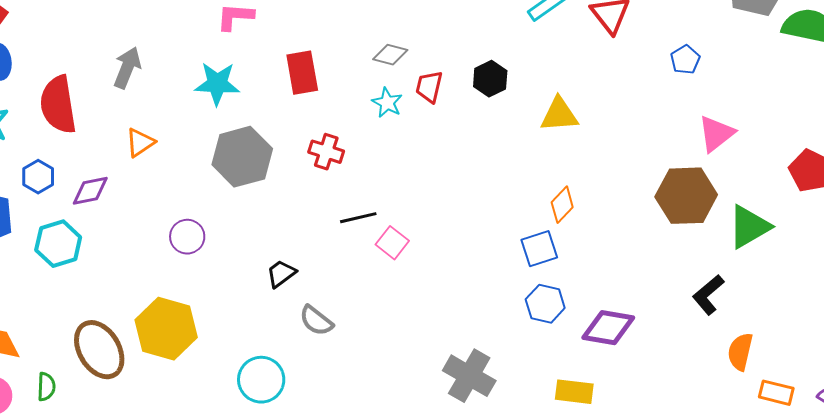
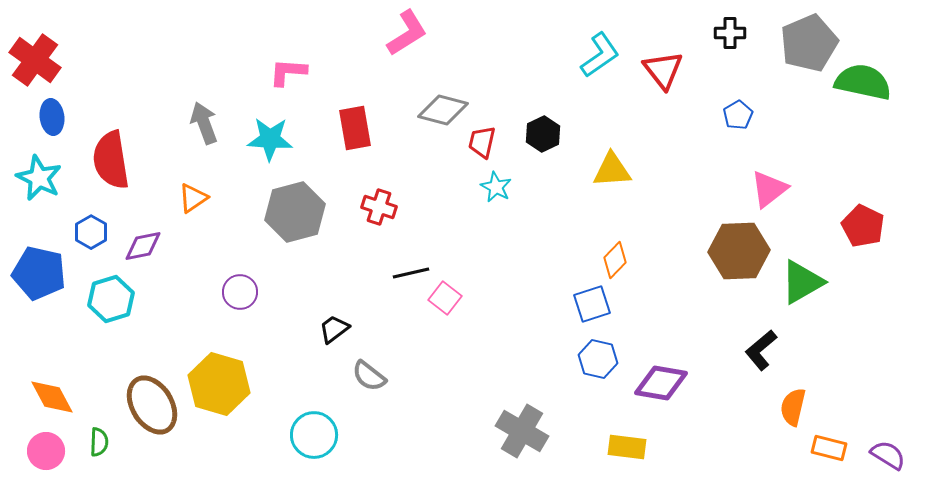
gray diamond: (390, 55) -> (443, 110), size x1.4
gray arrow: (127, 68) -> (204, 123), moved, turned -42
cyan star: (387, 103) -> (496, 187), moved

